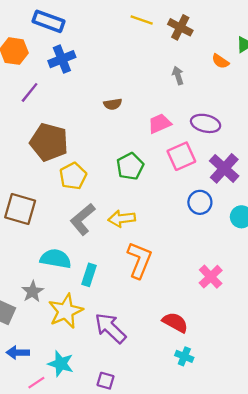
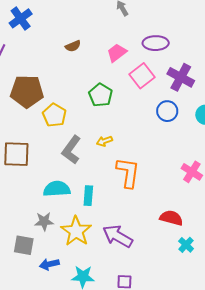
yellow arrow: (122, 219) -> (104, 141), size x0.7
gray star: (33, 292) -> (44, 221), turned -30
blue arrow: (18, 353) -> (49, 264), moved
cyan cross: (184, 356) -> (186, 245), turned 35

